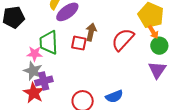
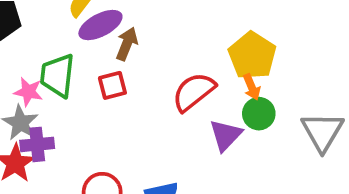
brown arrow: (91, 32) -> (127, 44), moved
red square: (79, 43) -> (112, 85), turned -35
purple triangle: (157, 70) -> (226, 135), moved

